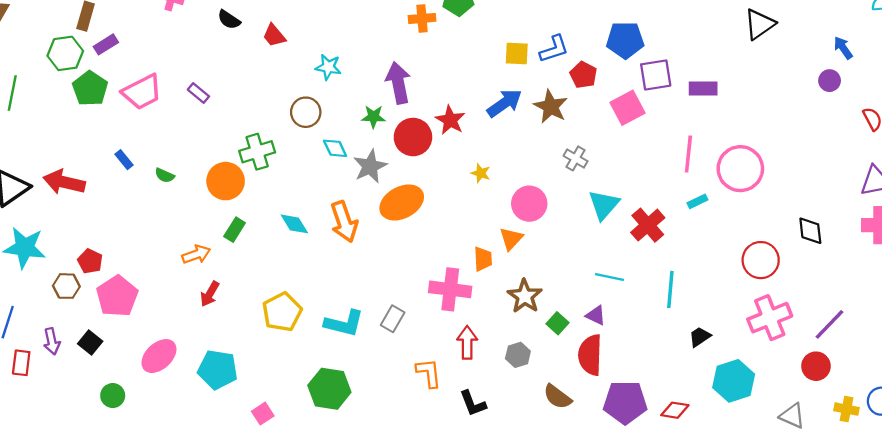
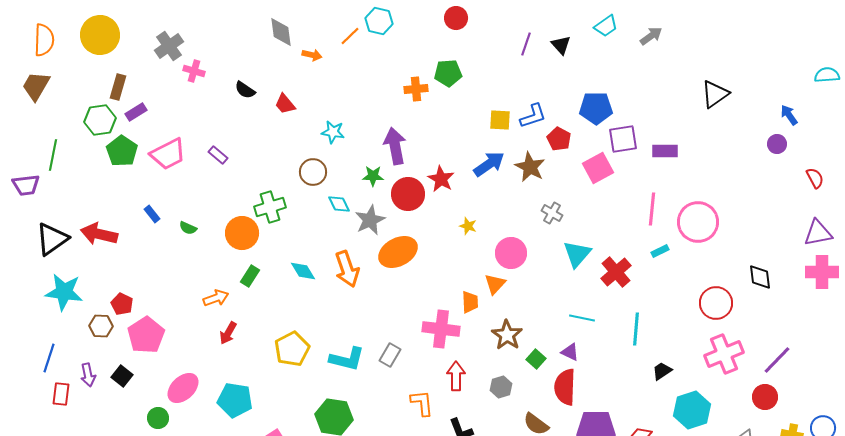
green circle: (113, 396) -> (158, 418), moved

